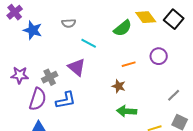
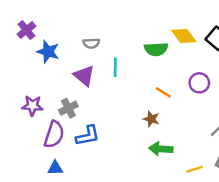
green semicircle: (123, 28) -> (156, 49), turned 36
cyan line: (89, 43) -> (115, 67), turned 63
orange line: (129, 64) -> (163, 92), turned 48
purple triangle: (77, 67) -> (84, 76), moved

